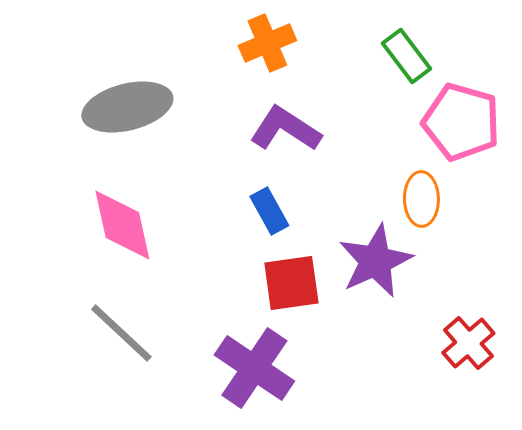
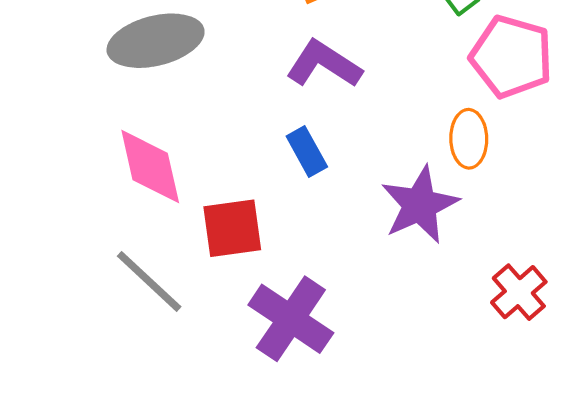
red square: (291, 283) -> (232, 228), moved

